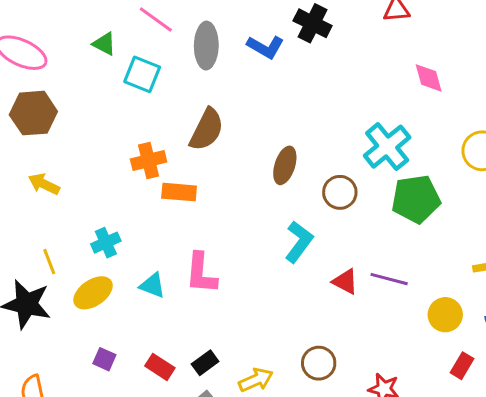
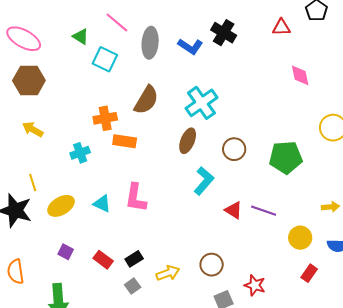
cyan cross: (387, 147) -> (202, 103), moved
brown ellipse: (285, 165) -> (188, 141), moved
cyan cross: (106, 243) -> (80, 153), moved

